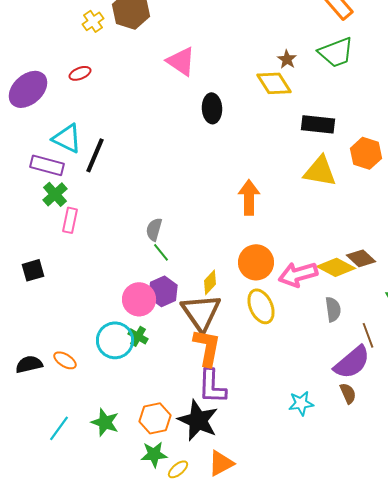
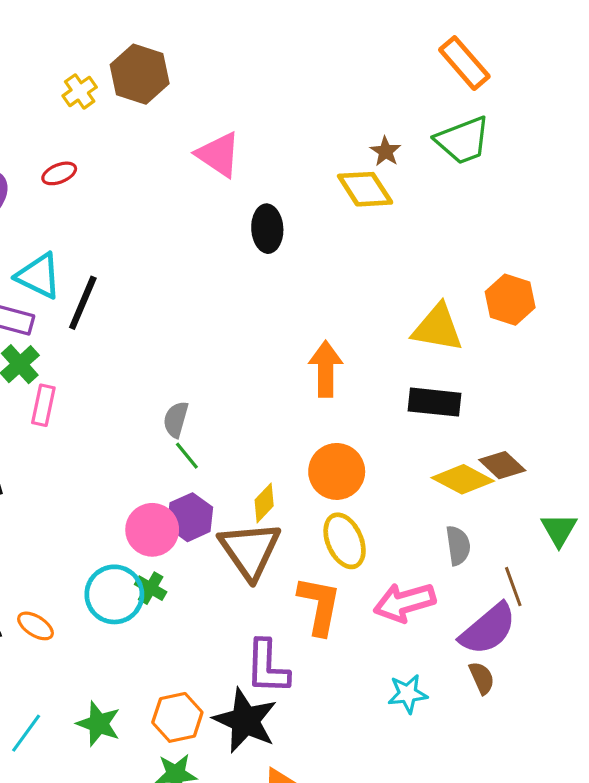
black rectangle: (318, 124) -> (434, 402), moved
pink arrow: (298, 274) -> (404, 602), moved
orange L-shape: (207, 347) -> (319, 605), moved

